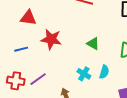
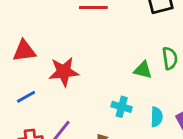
green triangle: (93, 44) -> (143, 70), moved
cyan semicircle: (104, 72) -> (157, 117), moved

